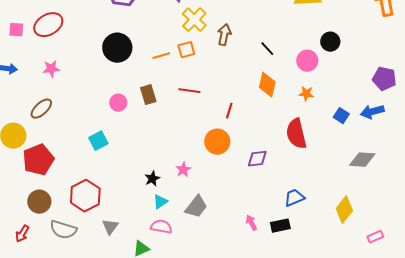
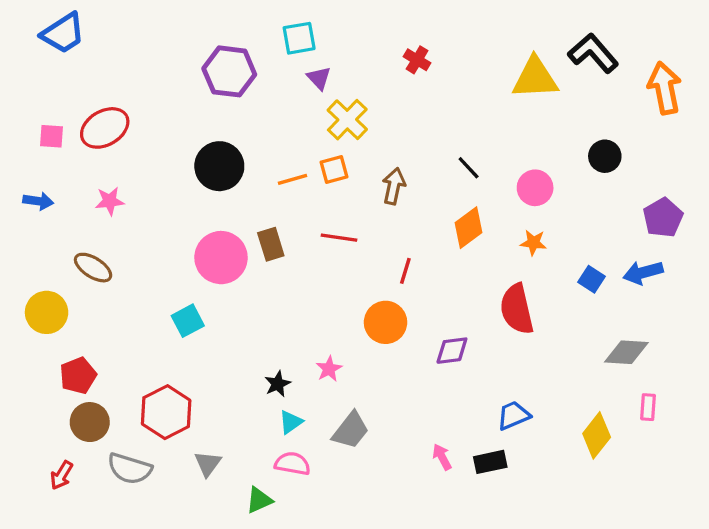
brown arrow: (224, 35) -> (394, 186), moved
black circle: (330, 42) -> (605, 156), moved
purple pentagon: (384, 79) -> (663, 218), turned 30
orange diamond: (267, 85) -> (469, 228), turned 40
pink circle: (118, 103) -> (221, 258), size x1.8
brown ellipse: (41, 109) -> (93, 268), turned 75
red pentagon: (38, 160) -> (78, 376), moved, size x0.7
pink rectangle: (375, 237) -> (648, 407), moved, turned -63

